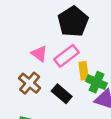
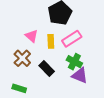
pink rectangle: (67, 56) -> (72, 39), moved
yellow rectangle: (84, 71) -> (51, 41), moved

